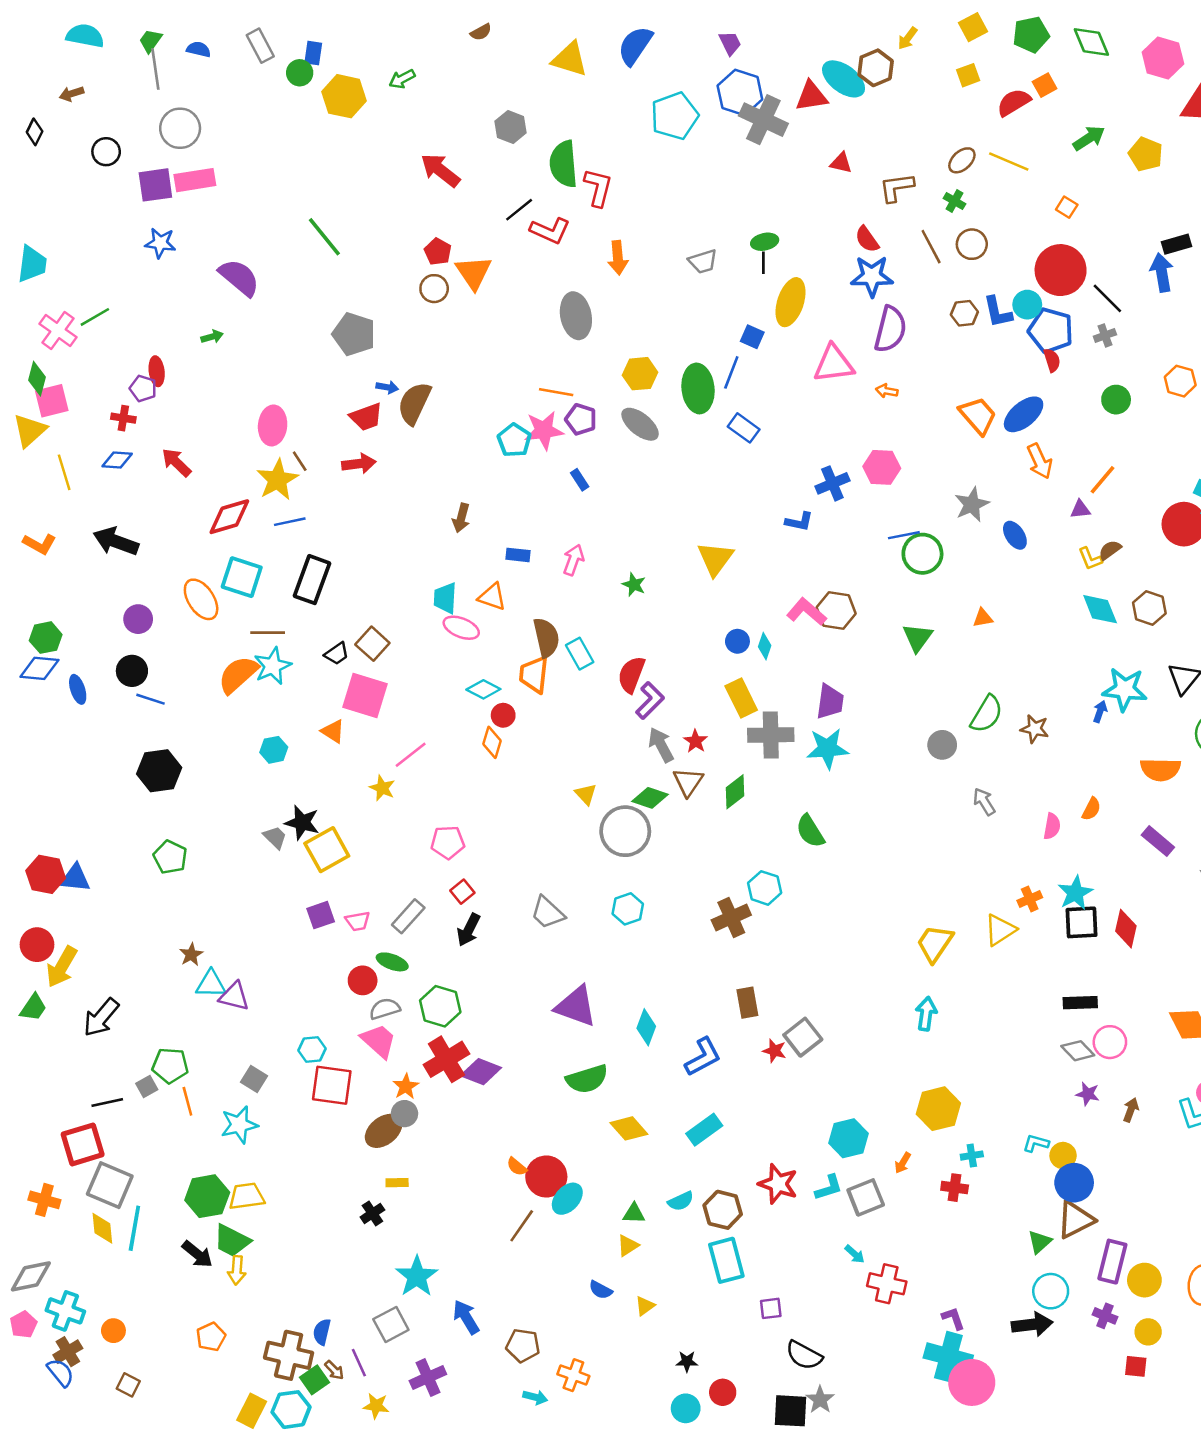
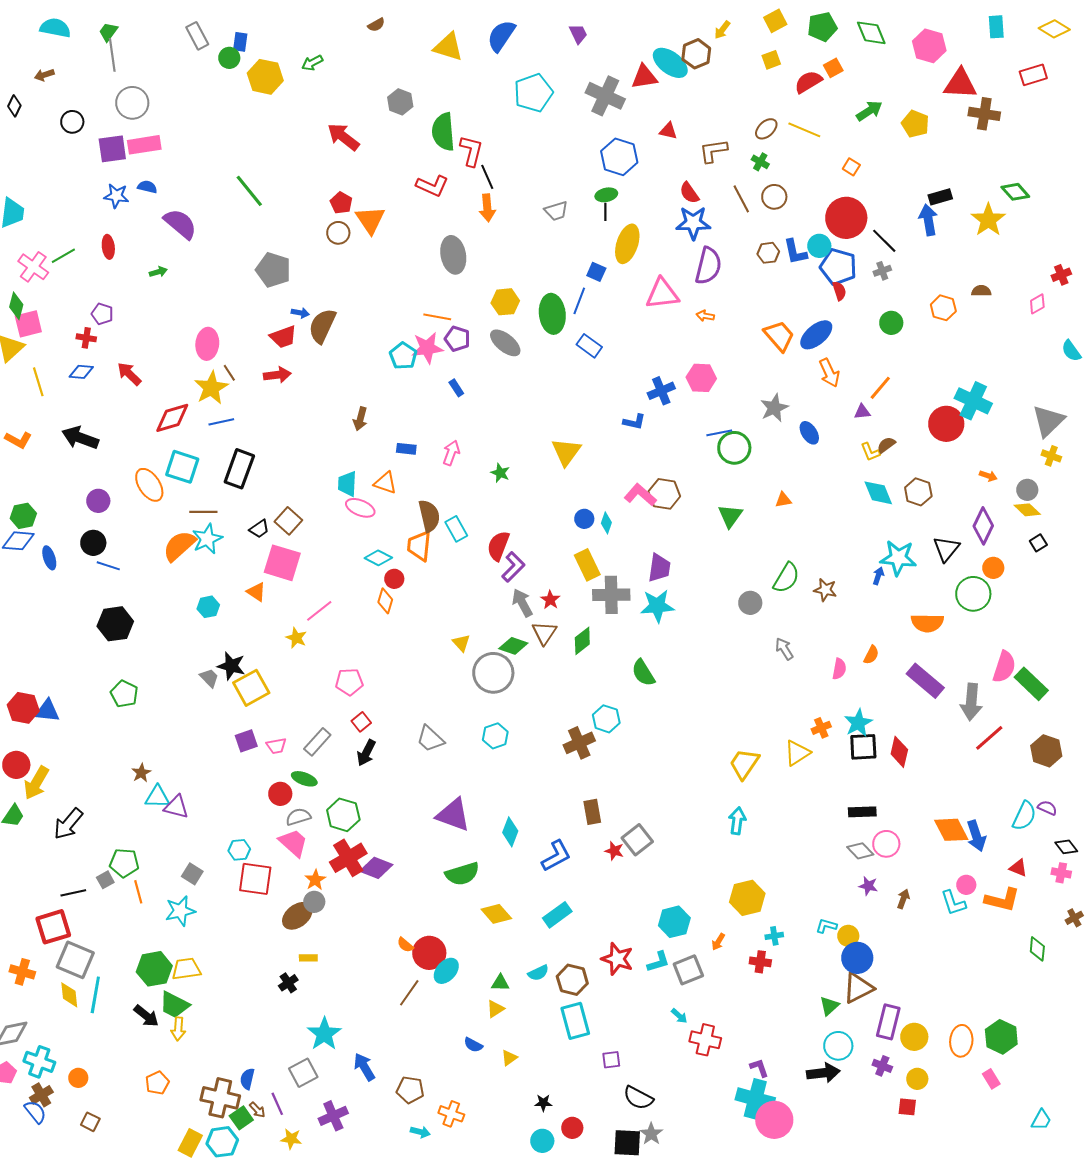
blue semicircle: (199, 49) -> (147, 187), moved
blue hexagon: (740, 92) -> (619, 157), moved
black line: (519, 210) -> (487, 177), moved, turned -75
red ellipse: (157, 371) -> (108, 247), moved
purple rectangle: (1158, 841) -> (925, 681), size x1.4

